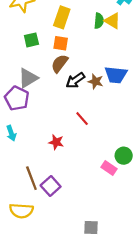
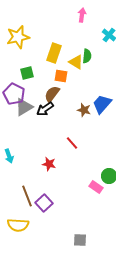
yellow triangle: (112, 21) -> (76, 62), moved
orange square: (61, 43) -> (61, 76), moved
blue trapezoid: (116, 75) -> (102, 104), turned 125
black arrow: (75, 80) -> (45, 109), moved
purple pentagon: (17, 98) -> (14, 94), moved

